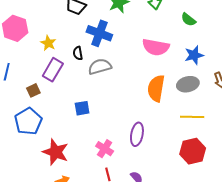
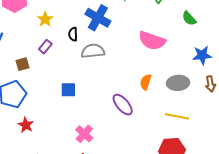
blue star: (194, 55) -> (202, 55), moved
purple rectangle: (53, 70) -> (45, 47), size x0.6
orange semicircle: (156, 88) -> (146, 82), size x0.6
purple ellipse: (137, 134) -> (123, 105), moved, turned -60
red star: (56, 152) -> (26, 125), moved, size x0.6

